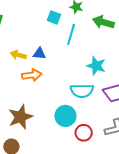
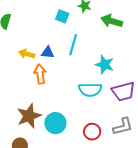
cyan line: (71, 34) -> (73, 45), moved
orange arrow: (32, 75) -> (40, 74), turned -90
cyan circle: (65, 116) -> (55, 123), moved

